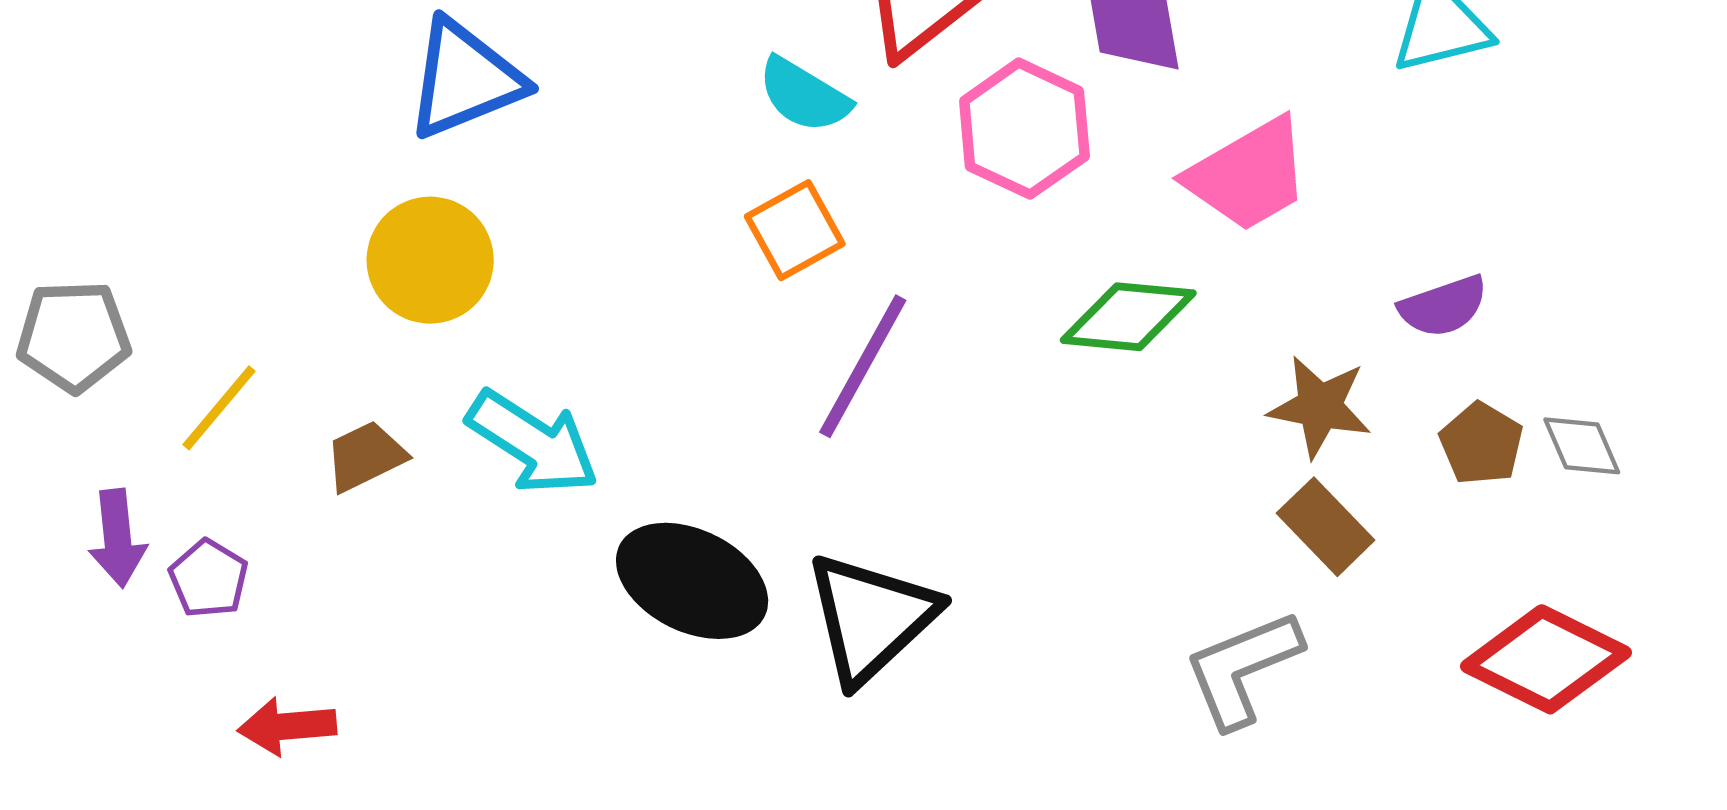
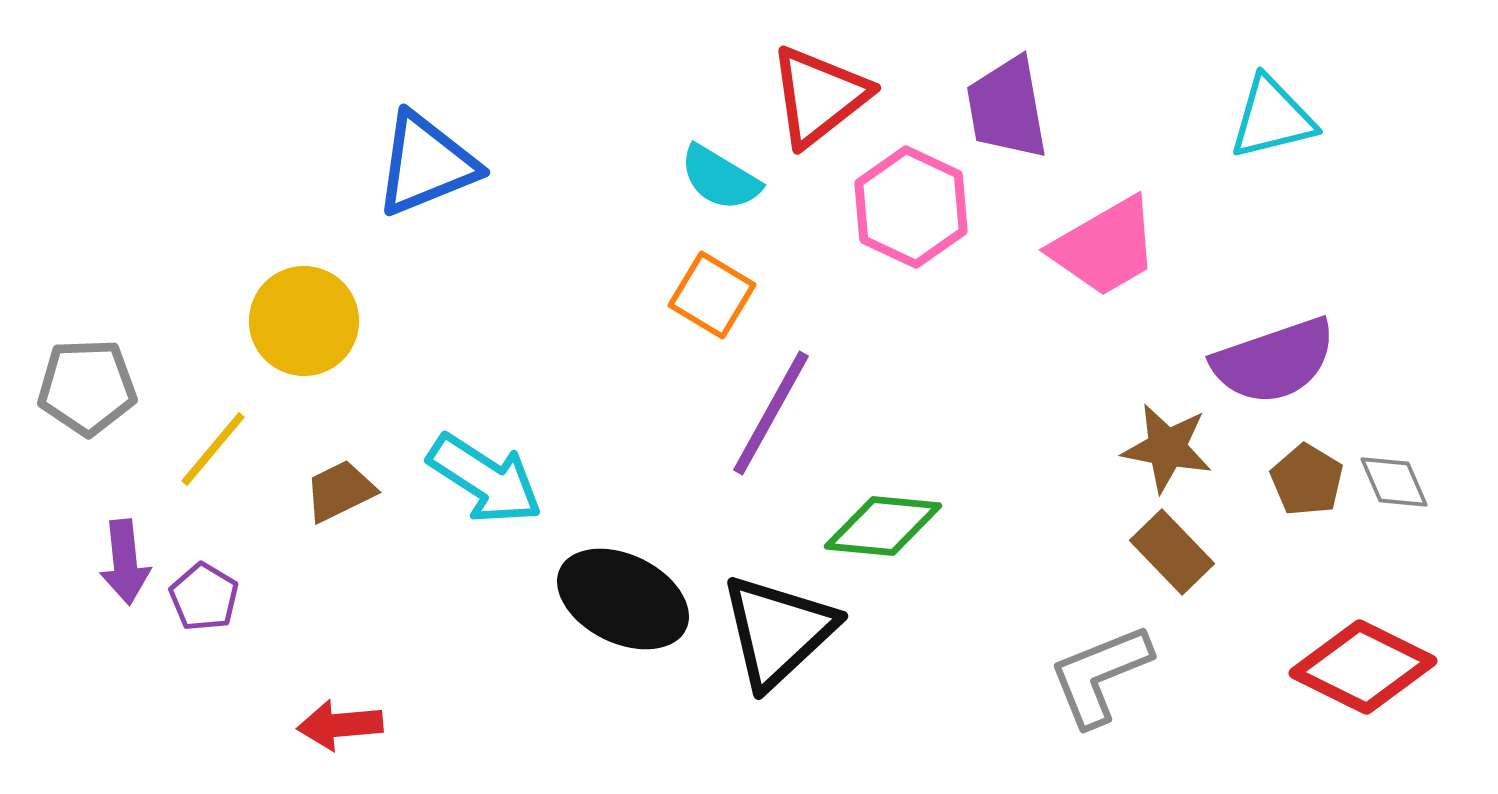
orange square: (795, 230) -> (712, 295), turned -30
yellow circle: (430, 260) -> (304, 321), moved
purple semicircle: (1443, 306) -> (1274, 361), size x1.6
green diamond: (1128, 317) -> (883, 526), moved
red arrow: (287, 726) -> (340, 725), moved

